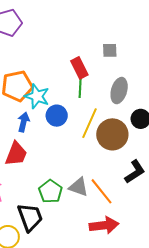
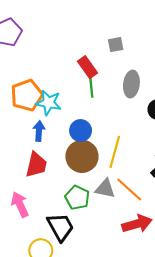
blue circle: (57, 116) -> (81, 131), moved
yellow line: (90, 123) -> (115, 152), moved
brown circle: (112, 134) -> (82, 156), moved

